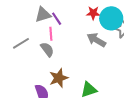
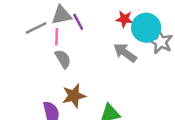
pink line: (51, 34) -> (57, 37), moved
gray line: (21, 43) -> (36, 28), moved

